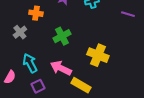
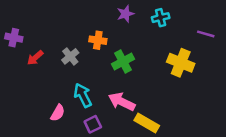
orange cross: (36, 13) -> (98, 40), moved
yellow cross: (98, 55) -> (181, 63), moved

